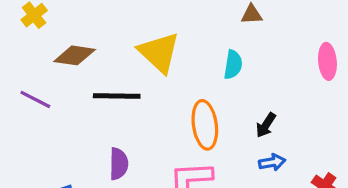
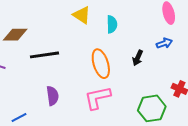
yellow triangle: (159, 53) -> (82, 15), moved, size x0.7
blue arrow: (272, 162) -> (164, 43), moved

